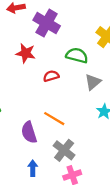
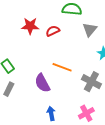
red star: (26, 53) -> (30, 26), moved
gray cross: (64, 150) -> (91, 82), moved

